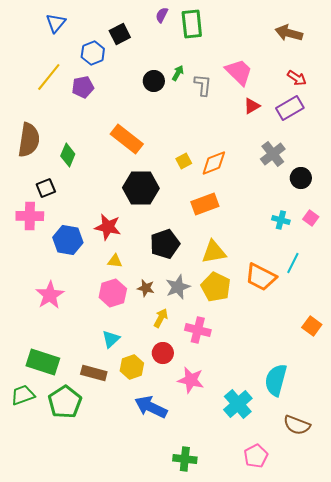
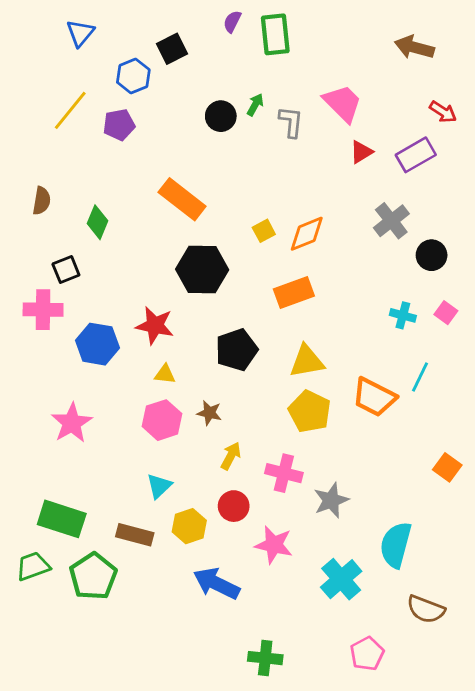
red arrow: (297, 78) -> (443, 112), moved
brown semicircle: (29, 140) -> (42, 201), size x0.6
gray star: (178, 287) -> (331, 500), moved

